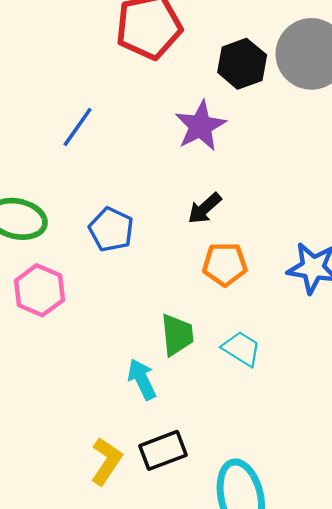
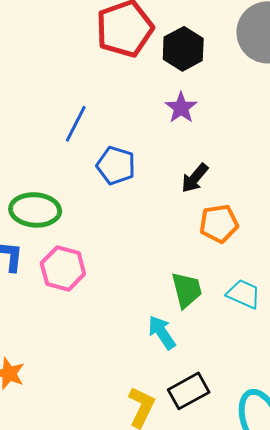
black hexagon: (242, 64) -> (183, 49), moved
purple star: (200, 126) -> (181, 108), size x0.7
blue pentagon: (111, 229) -> (116, 166), moved

